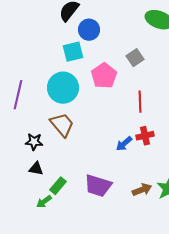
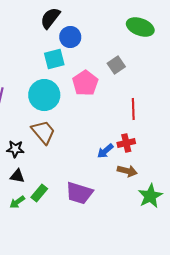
red line: (140, 102) -> (133, 109), moved
brown arrow: (142, 190) -> (127, 171), moved, turned 36
green arrow: (44, 202) -> (17, 202), moved

